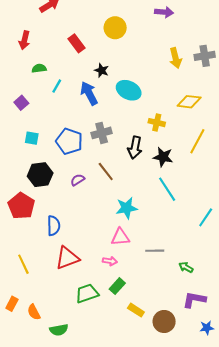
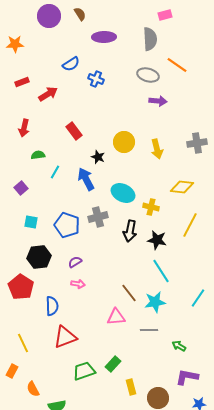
yellow circle: (115, 28) -> (124, 142), moved
yellow arrow: (176, 58) -> (157, 149), moved
cyan ellipse: (129, 90) -> (123, 193), moved
brown line: (106, 171) -> (129, 293), moved
cyan star: (127, 208) -> (155, 302), moved
pink arrow: (110, 261) -> (78, 284), moved
orange rectangle: (12, 304) -> (12, 371), moved
yellow rectangle: (136, 310) -> (131, 387), turned 42

